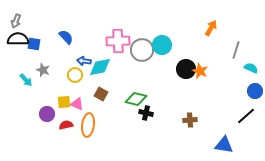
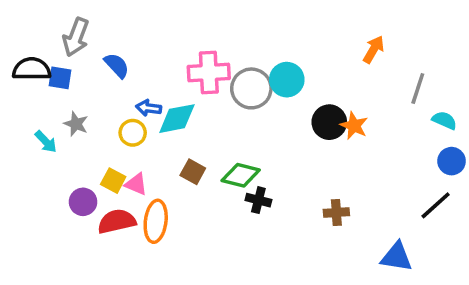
gray arrow: (16, 21) -> (76, 37), moved, size x1.5
brown square: (101, 94) -> (193, 172), moved
yellow square: (64, 102) -> (113, 181), turned 32
red semicircle: (66, 125) -> (117, 221), size x1.5

